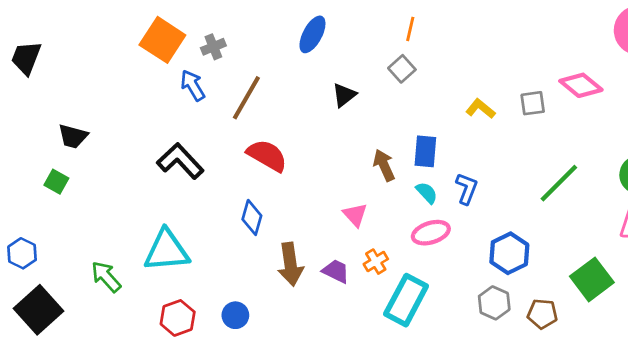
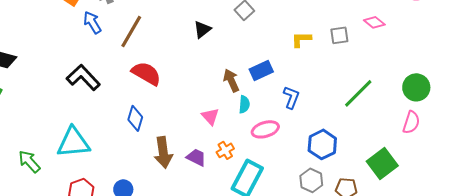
pink diamond: (581, 85) -> (374, 22), size x0.7
yellow L-shape: (480, 109) -> (301, 39), turned -40
blue rectangle: (425, 151) -> (261, 70), turned 60
cyan semicircle: (427, 193) -> (244, 104), moved, turned 48

